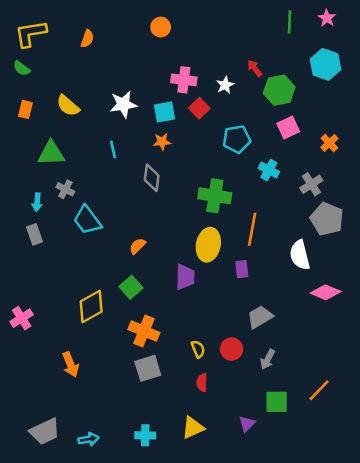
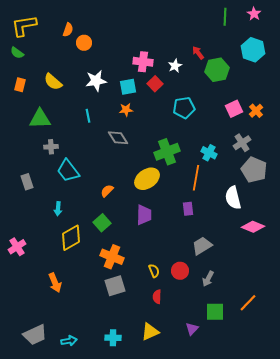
orange circle: (161, 27) -> (84, 43), moved
pink square: (288, 128) -> (234, 109), moved
cyan cross: (269, 170) -> (209, 153), moved
gray diamond: (152, 178) -> (118, 138), turned -40
gray cross: (65, 189) -> (51, 147), turned -32
green cross: (215, 196) -> (167, 152), turned -30
cyan arrow: (37, 202) -> (58, 209), moved
yellow ellipse: (208, 245) -> (147, 179), moved, turned 45

